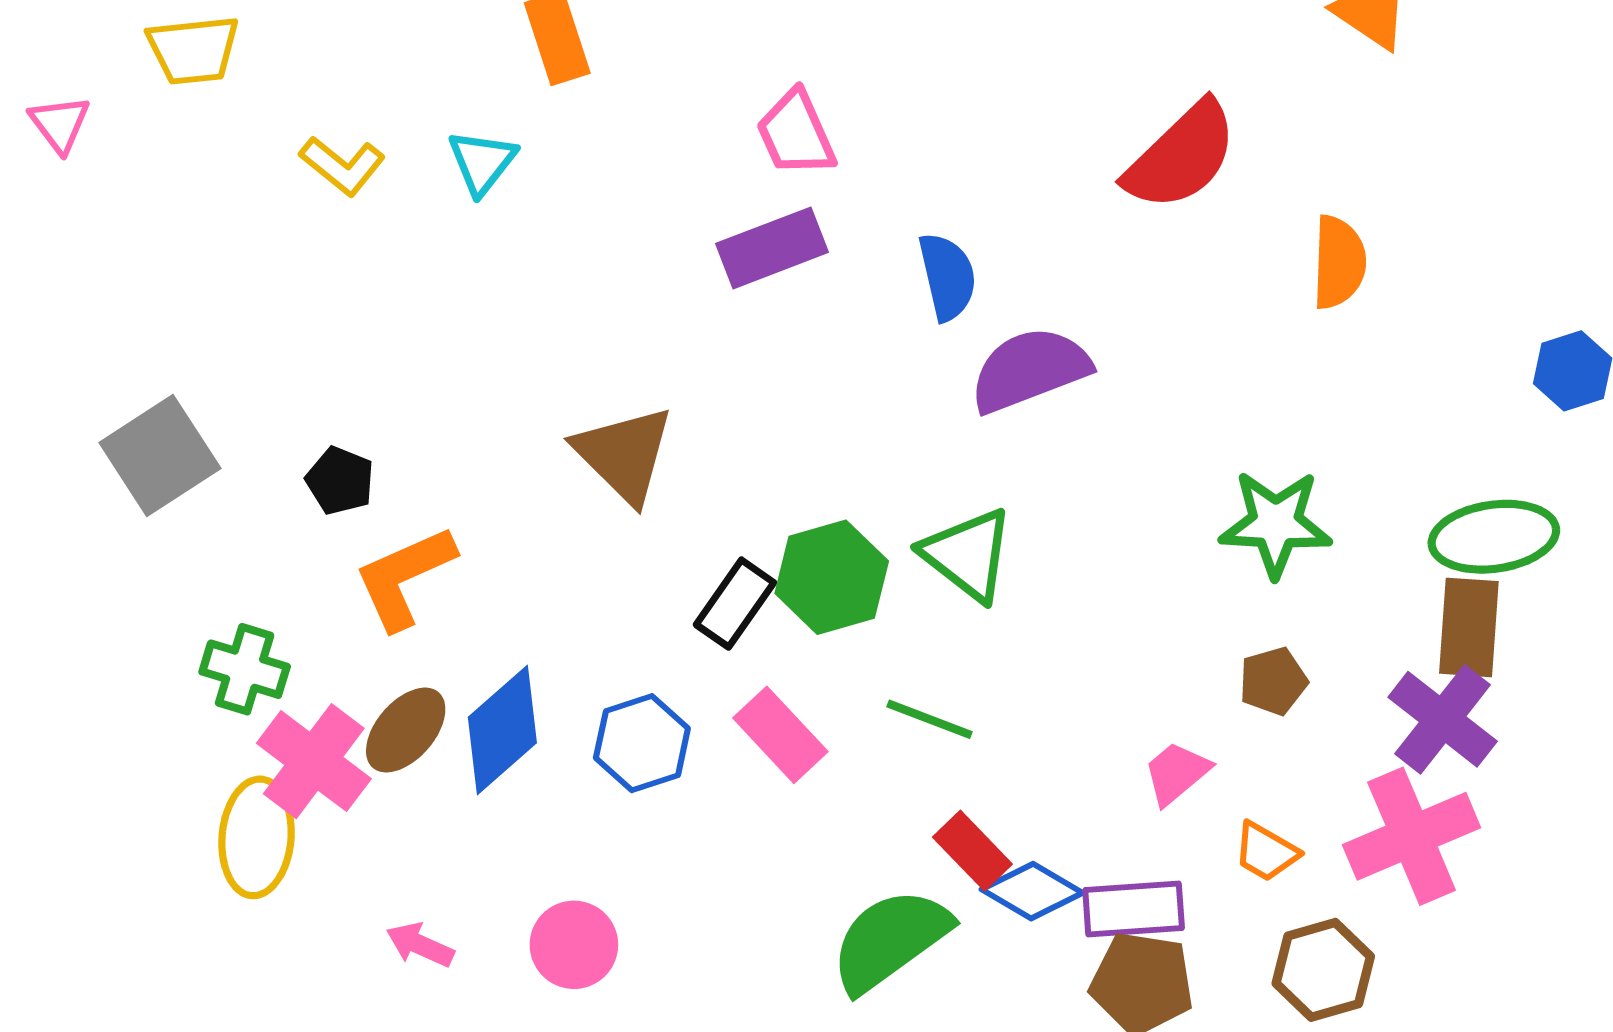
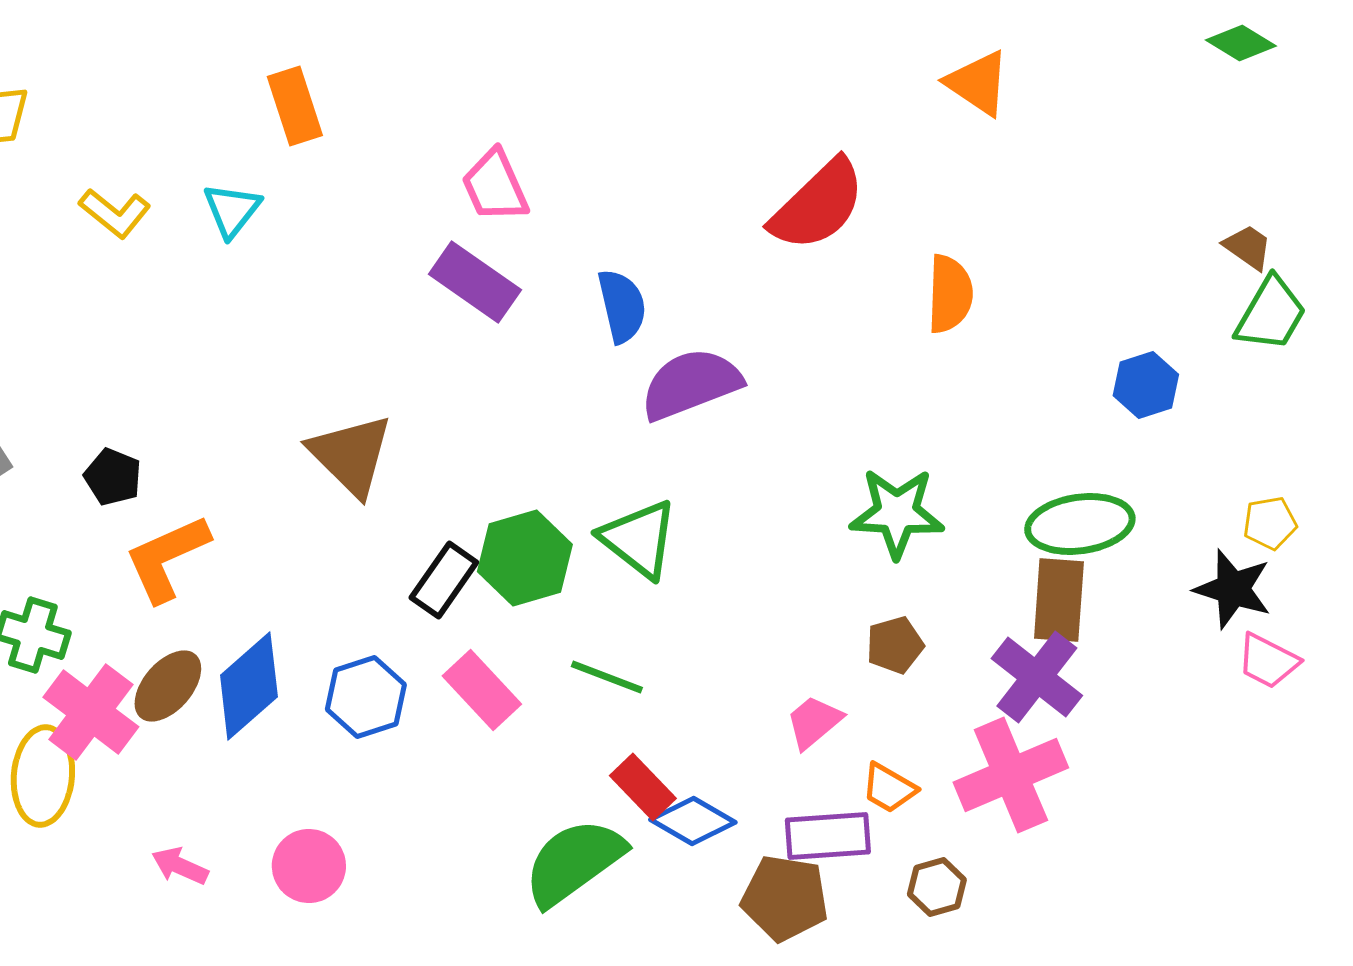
purple rectangle: (772, 248) -> (475, 282), turned 56
purple rectangle: (1134, 909) -> (828, 836), moved
brown hexagon: (1323, 970) -> (937, 887), size x0.7

